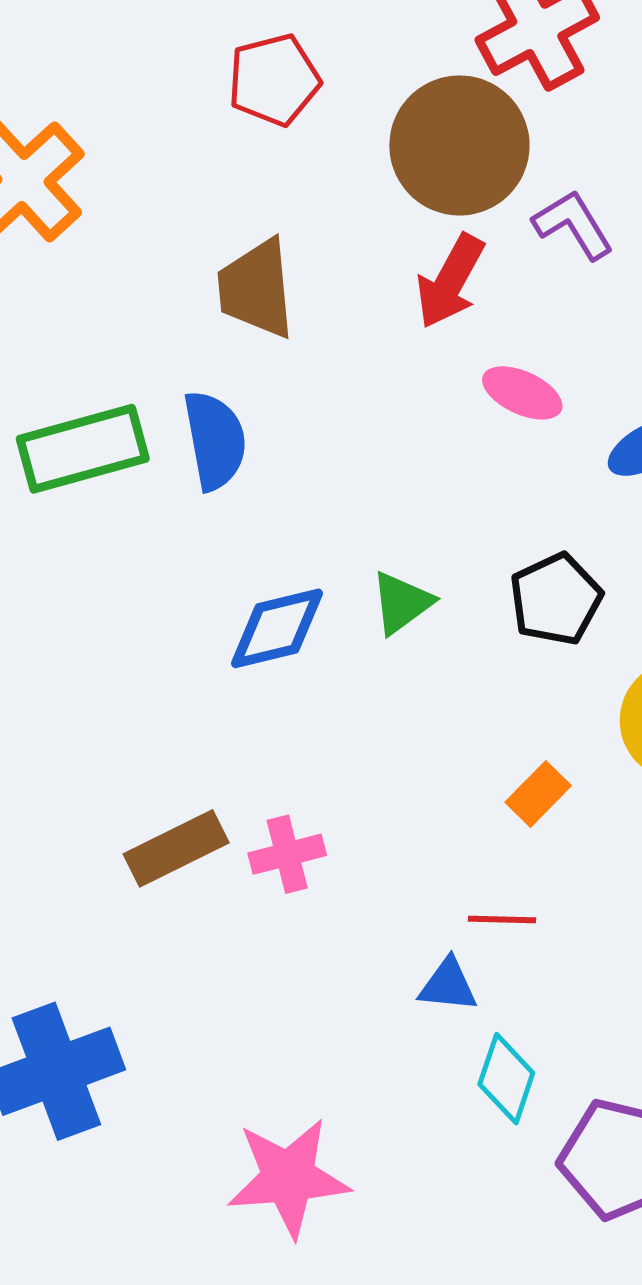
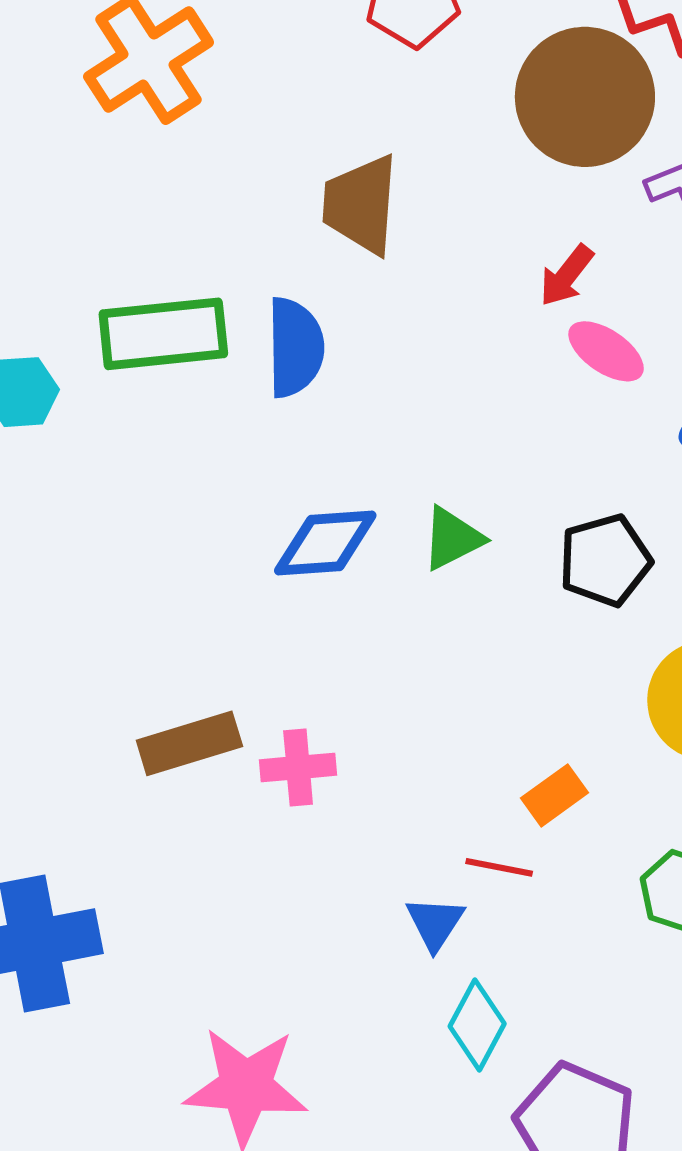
red arrow: (450, 281) -> (566, 276), moved, size x0.7
orange rectangle: (538, 794) -> (555, 795), moved
blue triangle: (448, 985) -> (435, 923), turned 48

